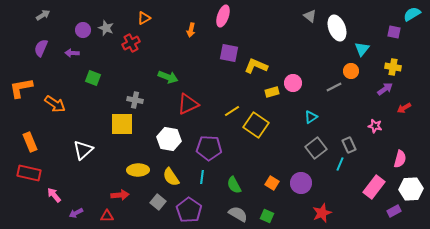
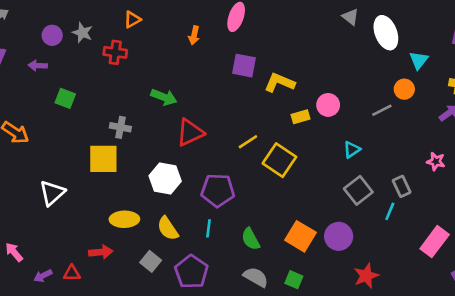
red cross: (131, 43) -> (115, 52), turned 36
orange square: (272, 183) -> (300, 236), size x1.6
red triangle: (107, 216) -> (72, 273), moved

